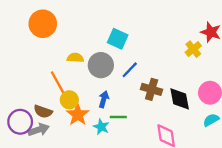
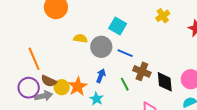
yellow cross: (193, 49) -> (163, 16), moved
blue line: (130, 70) -> (125, 53), turned 63
orange line: (59, 84) -> (34, 59), moved
yellow circle: (69, 100) -> (62, 87), moved
green line: (118, 117) -> (125, 84), moved, turned 56

